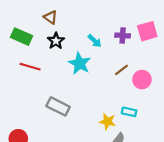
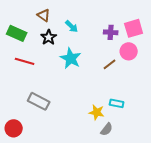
cyan arrow: (95, 41) -> (72, 26), moved
pink circle: (142, 80) -> (129, 51), moved
gray rectangle: (58, 106) -> (39, 101), moved

